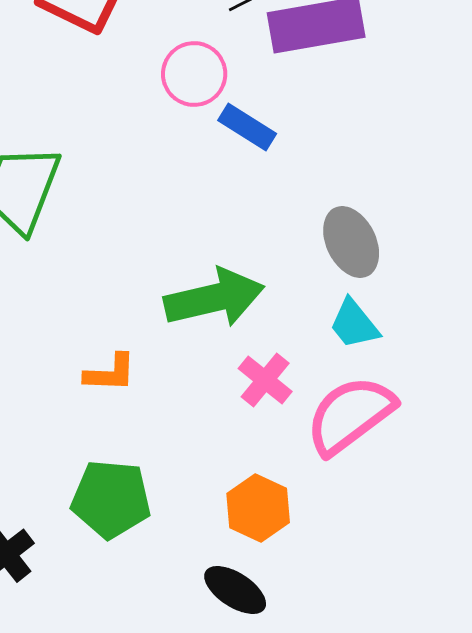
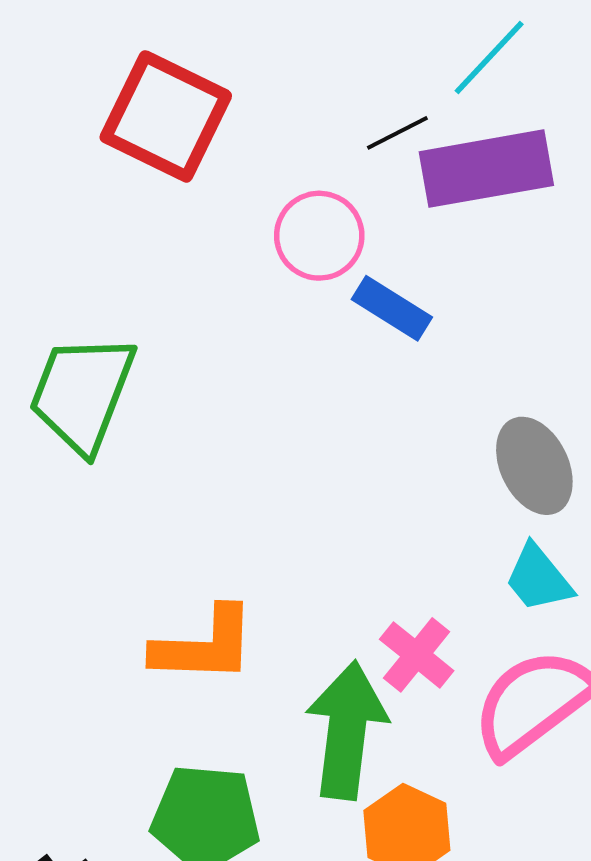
green arrow: (214, 298) -> (347, 730), moved, turned -70
orange L-shape: (110, 373) -> (204, 645), size x1.5

